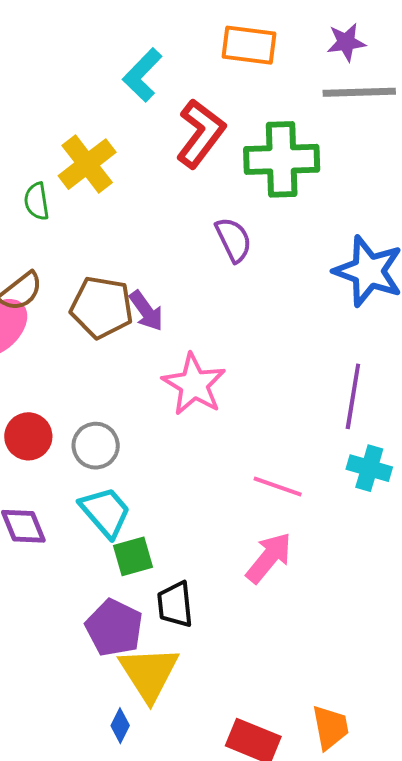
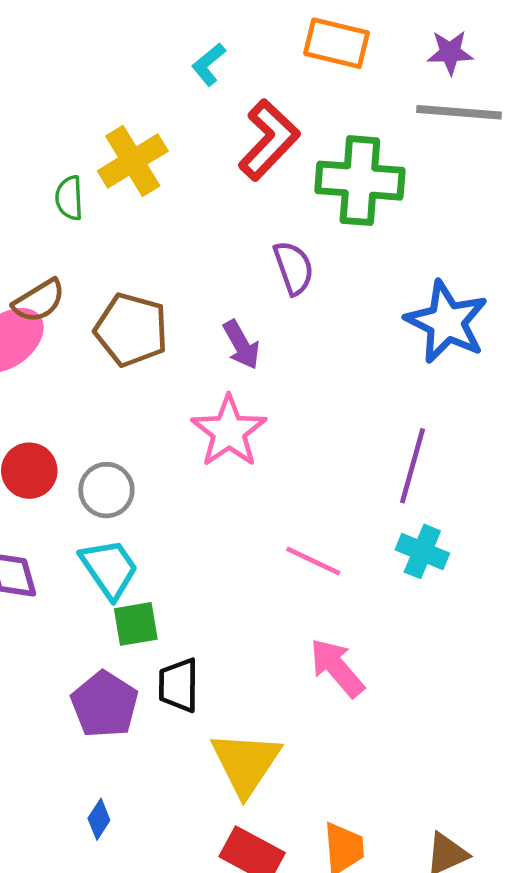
cyan L-shape: (142, 75) -> (209, 64), size x0.7
purple arrow: (146, 311) -> (241, 345), moved
pink arrow: (269, 558) -> (337, 668), moved, turned -86
yellow triangle: (149, 673) -> (246, 763), moved

